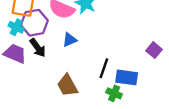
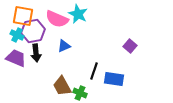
black arrow: (38, 48) -> (36, 53), turned 30
purple square: (154, 50) -> (130, 46), moved
green cross: (114, 93) -> (80, 93), moved

